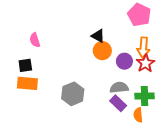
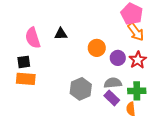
black triangle: (98, 36) -> (61, 34), moved, turned -32
pink semicircle: (35, 40) -> (33, 38), size x1.5
orange arrow: (143, 47) -> (136, 32), moved, turned -42
gray hexagon: (73, 94) -> (81, 89), moved

